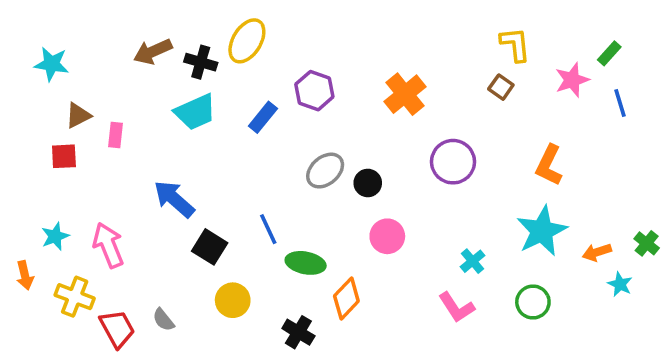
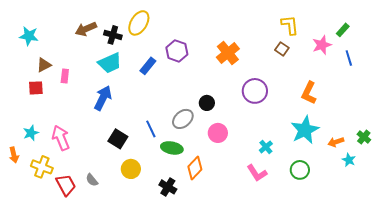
gray ellipse: (325, 171) -> (183, 119), moved
blue arrow: (174, 199) -> (103, 98), moved, turned 75

